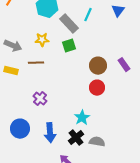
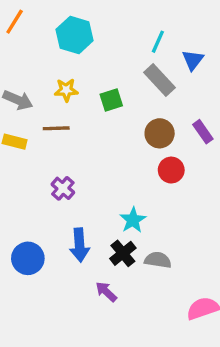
blue triangle: (118, 11) -> (193, 60), moved
cyan line: (88, 15) -> (158, 42), moved
gray rectangle: (69, 24) -> (160, 80), moved
red circle: (97, 88) -> (171, 170), moved
blue circle: (20, 129) -> (28, 258), moved

